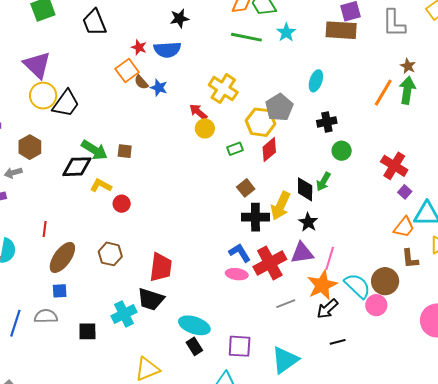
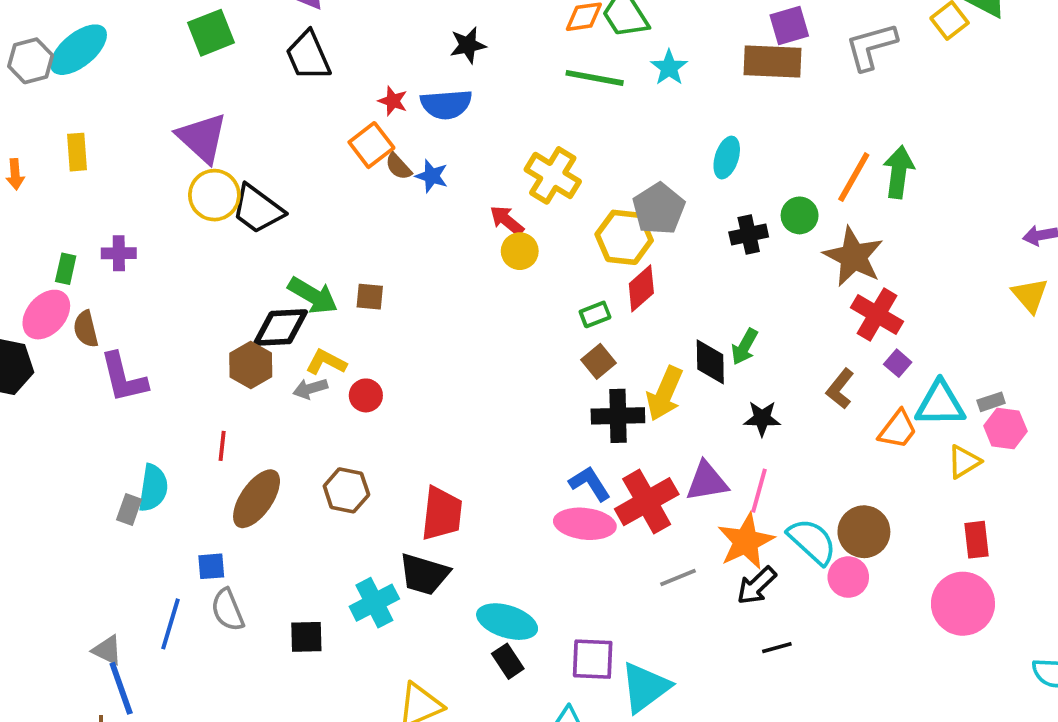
gray L-shape: (394, 23) -> (871, 46), turned 76
brown star: (408, 66) -> (853, 257), moved, size x2.0
black trapezoid: (66, 103) -> (258, 209), turned 92
brown hexagon: (30, 147) -> (251, 365), moved
green rectangle: (235, 149) -> (595, 314), moved
green circle: (342, 151) -> (800, 215), moved
gray arrow: (13, 173) -> (310, 389), moved
black star: (308, 222) -> (762, 418), moved, turned -30
brown L-shape: (410, 259) -> (840, 389), moved, turned 45
pink ellipse: (237, 274) -> (585, 524), size x1.4
blue square: (60, 291) -> (211, 566), moved
gray semicircle: (46, 316) -> (228, 610), turned -110
cyan triangle: (285, 360) -> (645, 687), moved

